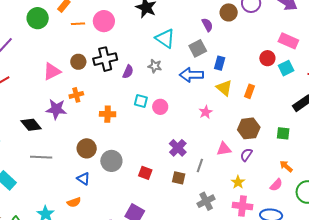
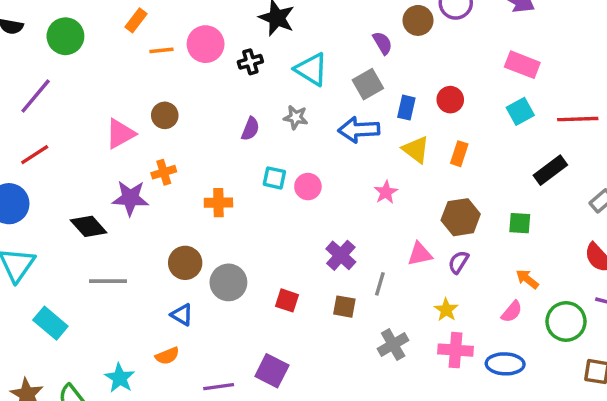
green circle: (38, 18) -> (65, 36), moved
red circle: (267, 58) -> (450, 100), moved
black cross: (105, 59) -> (250, 62), moved, size x0.6

